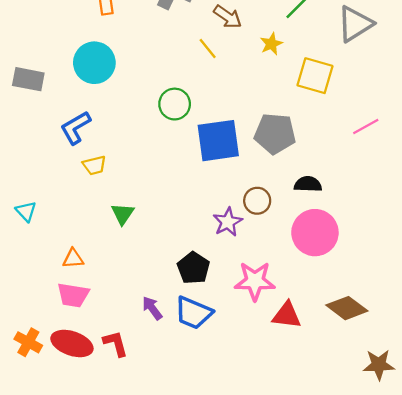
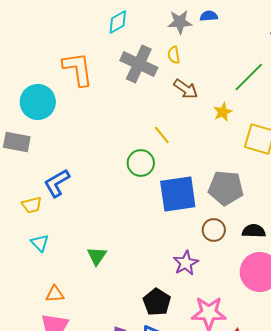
yellow line: (208, 49) -> (162, 135), moved
cyan circle: (94, 63) -> (38, 102), moved
yellow trapezoid: (94, 165) -> (32, 205), moved
brown circle: (257, 201) -> (214, 230), moved
cyan triangle: (26, 211) -> (40, 243), moved

